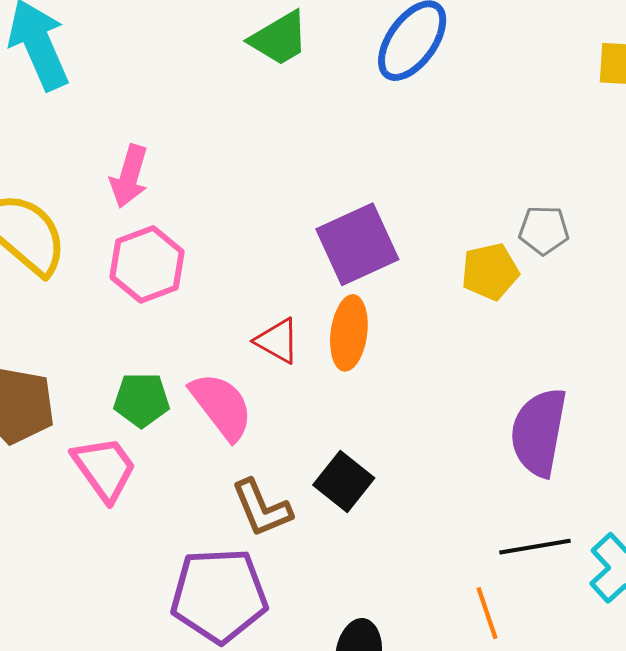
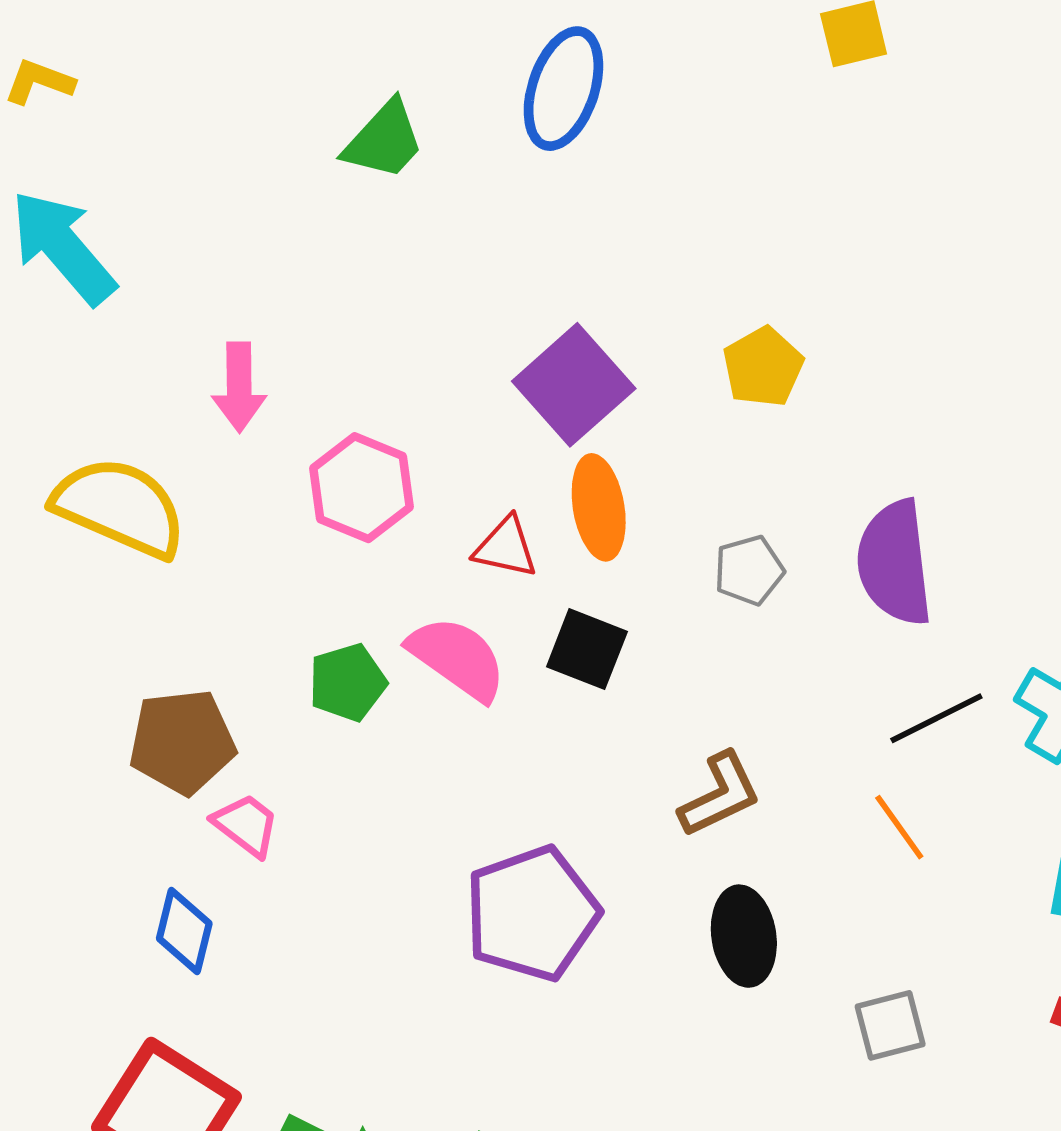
gray pentagon: (544, 230) -> (749, 570), moved
pink hexagon: (147, 264) -> (362, 488), moved
pink trapezoid: (104, 469) -> (246, 825), moved, size x0.7
black square: (344, 481) -> (587, 649), moved
brown L-shape: (262, 508) -> (720, 795), moved, turned -76

